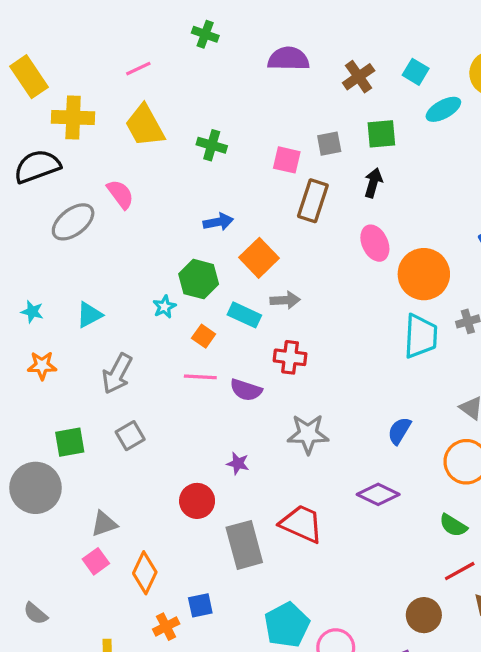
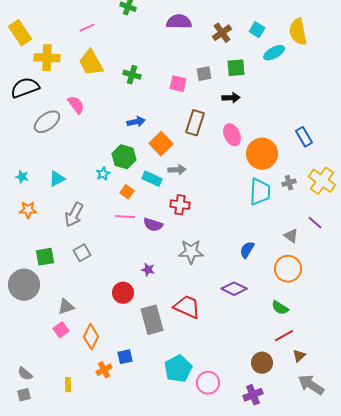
black arrow: (373, 183) -> (231, 98), turned 72
brown rectangle: (313, 201) -> (195, 123), moved
gray semicircle: (36, 613) -> (25, 374), moved

